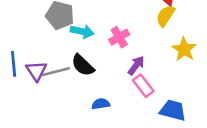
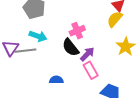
cyan arrow: (82, 31) -> (38, 36), moved
black semicircle: (83, 65) -> (71, 47), moved

